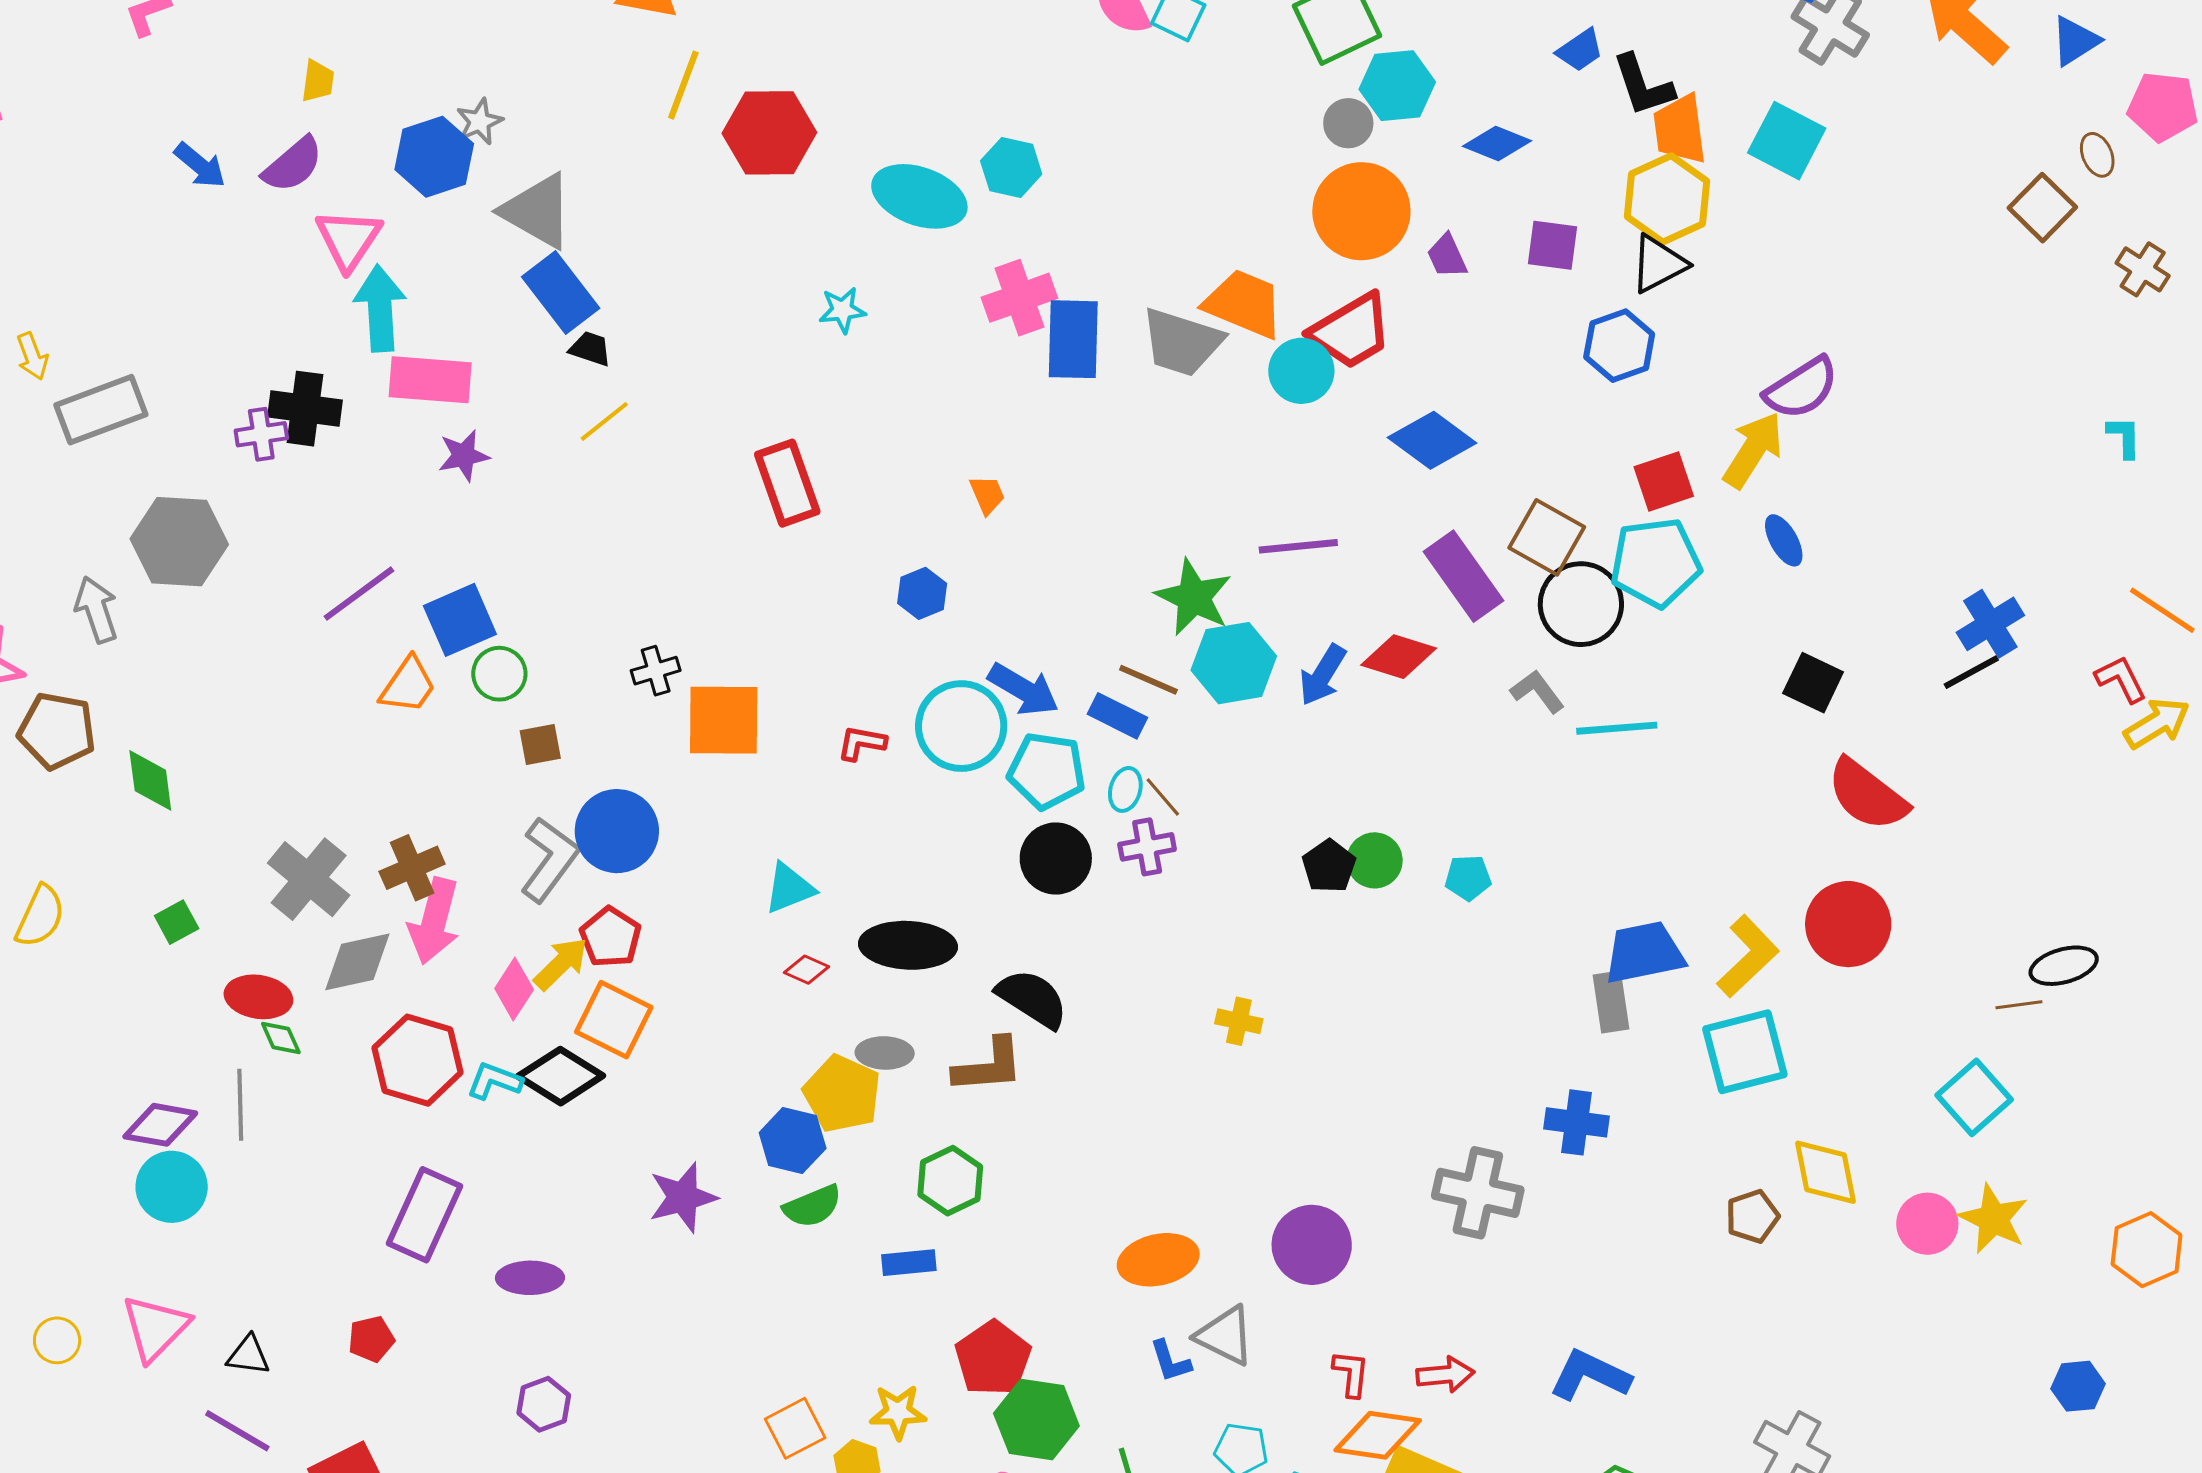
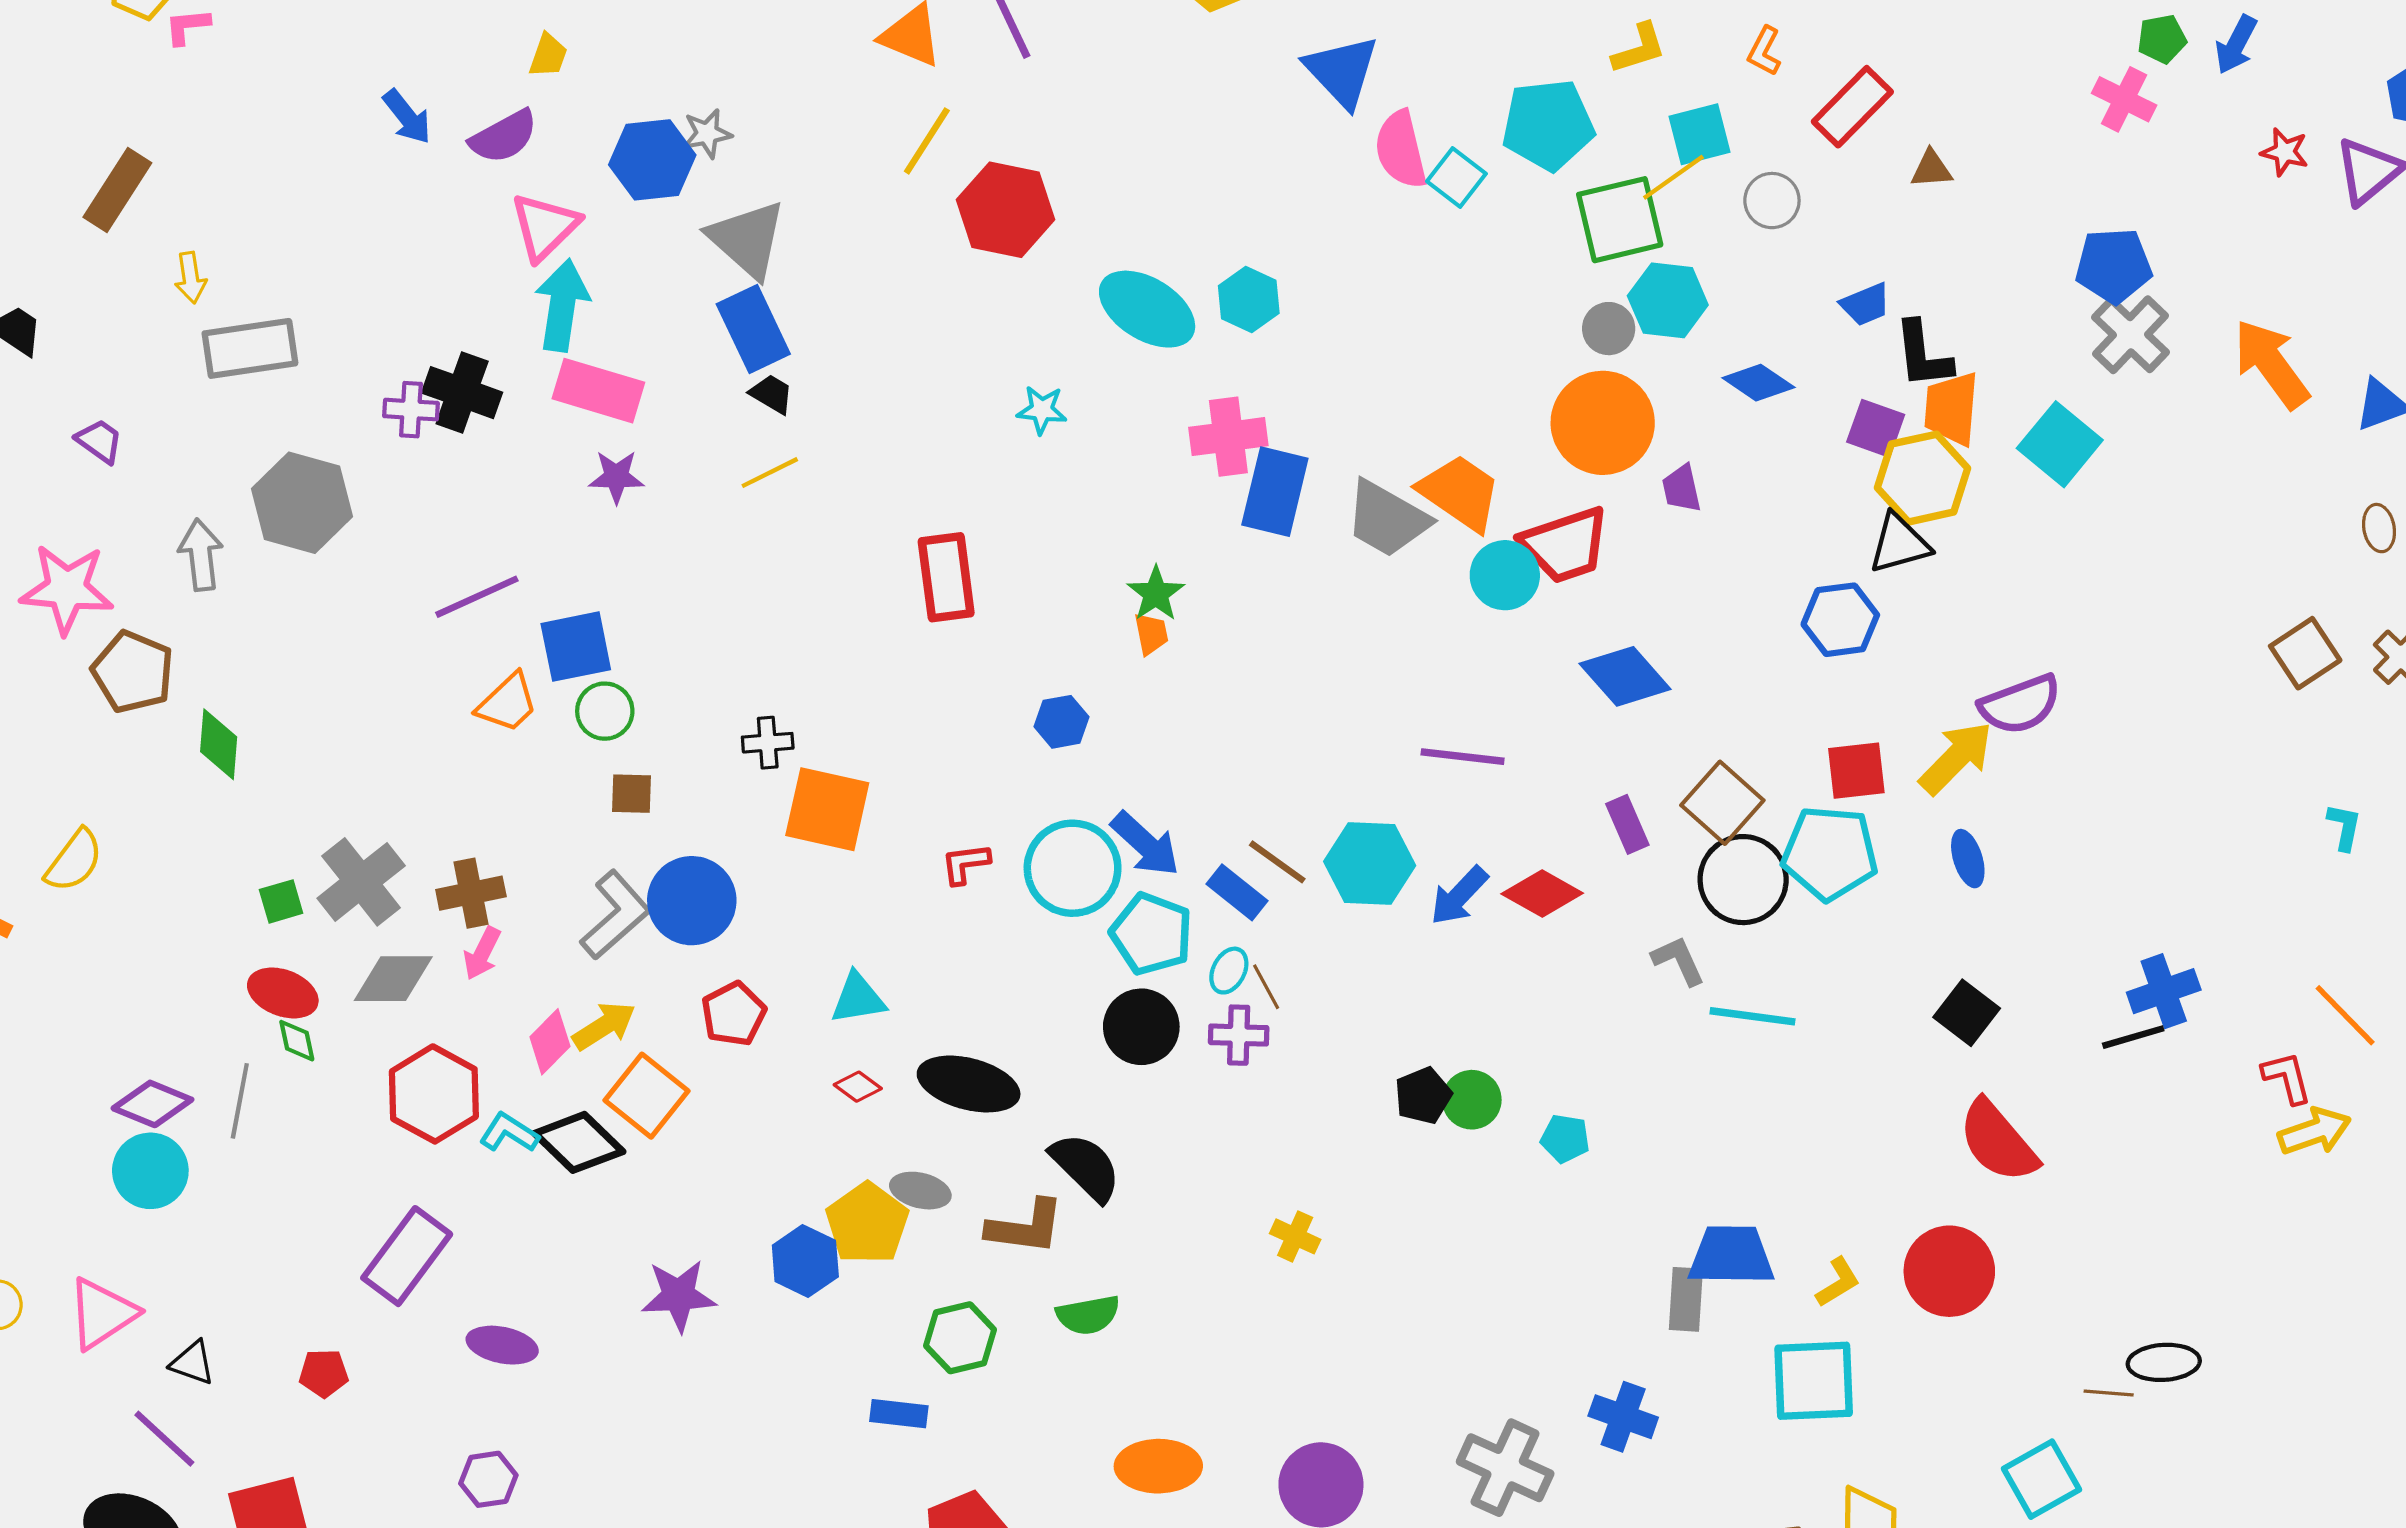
brown square: (2042, 208) -> (2305, 653), moved
purple square: (1553, 245) -> (1876, 428), moved
purple rectangle: (1464, 576) -> (1627, 824), size x0.6
green star: (1194, 597) -> (1156, 594), moved, size x0.7
red L-shape: (862, 743) -> (965, 864), turned -30
pink arrow: (434, 921) -> (482, 953), size x0.6
green square: (177, 922) -> (281, 901), moved
red pentagon: (611, 937) -> (734, 1014), moved
yellow L-shape: (1748, 956) -> (1838, 1282), size x0.6
green semicircle: (812, 1206) -> (1088, 1315), moved

